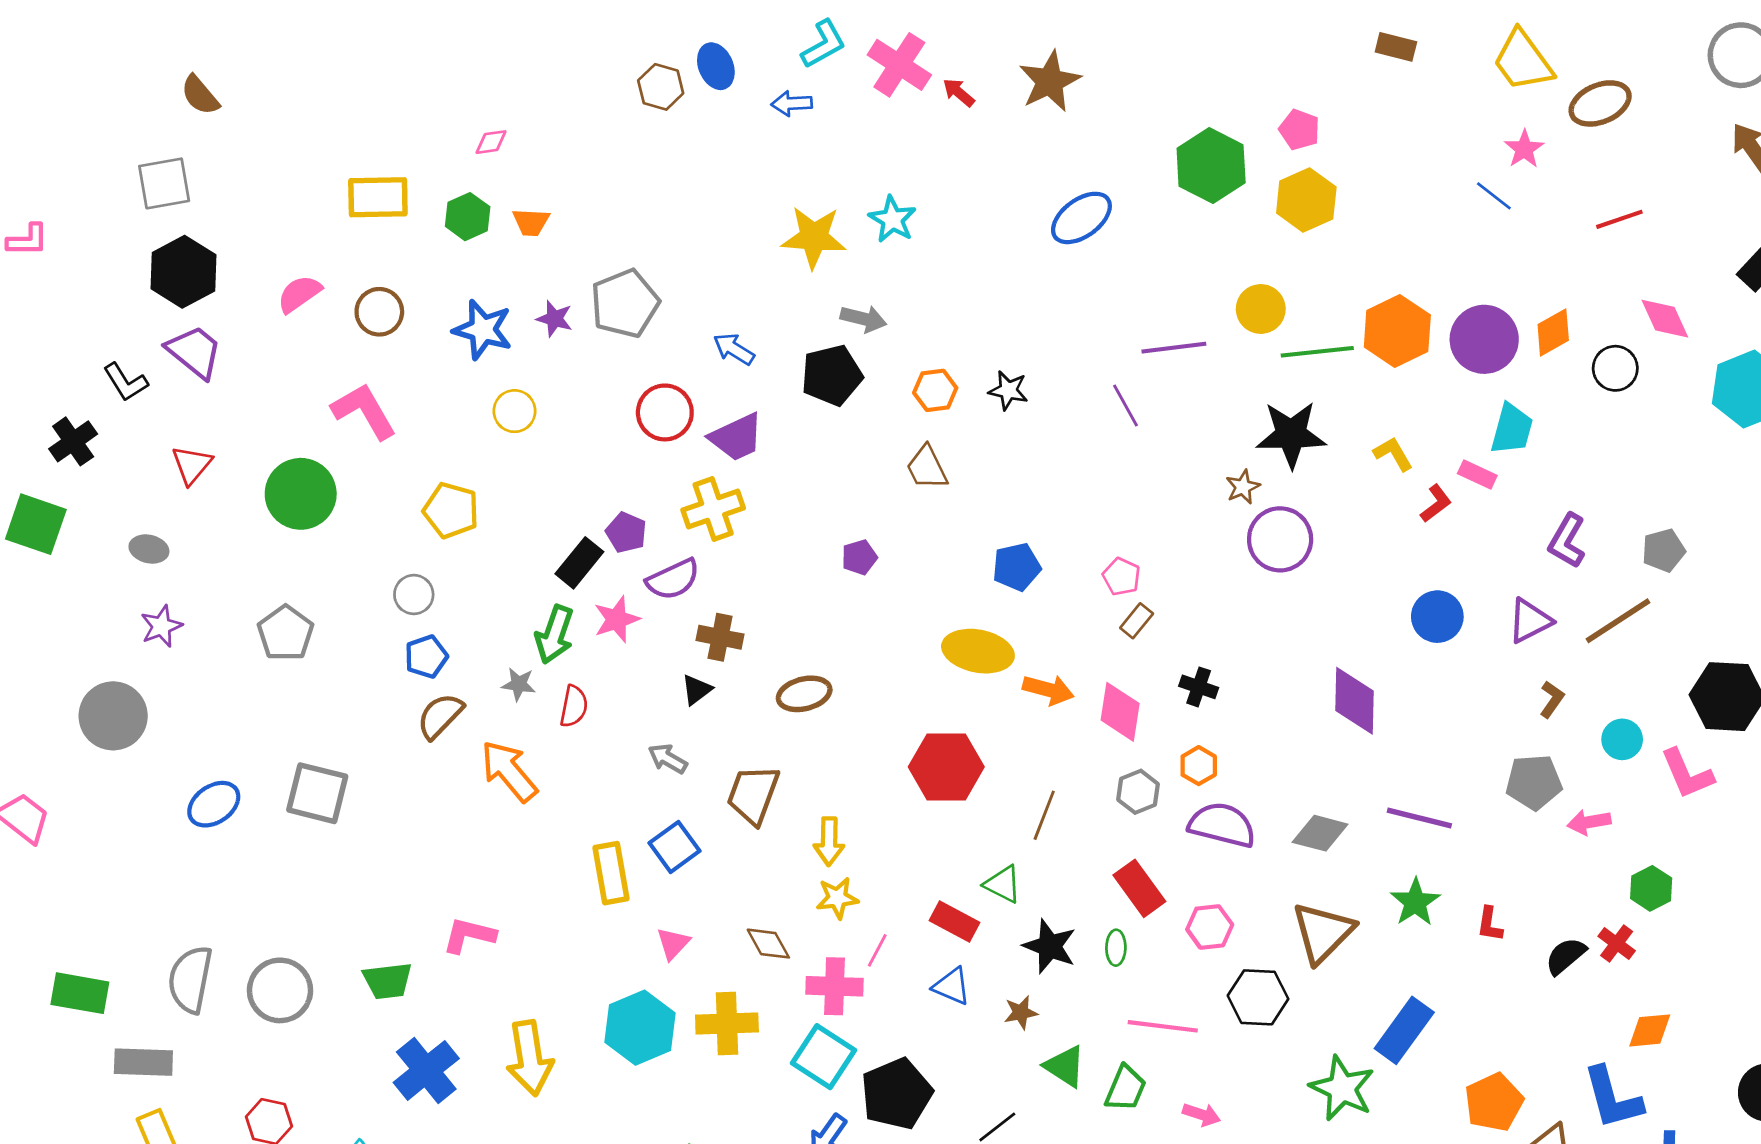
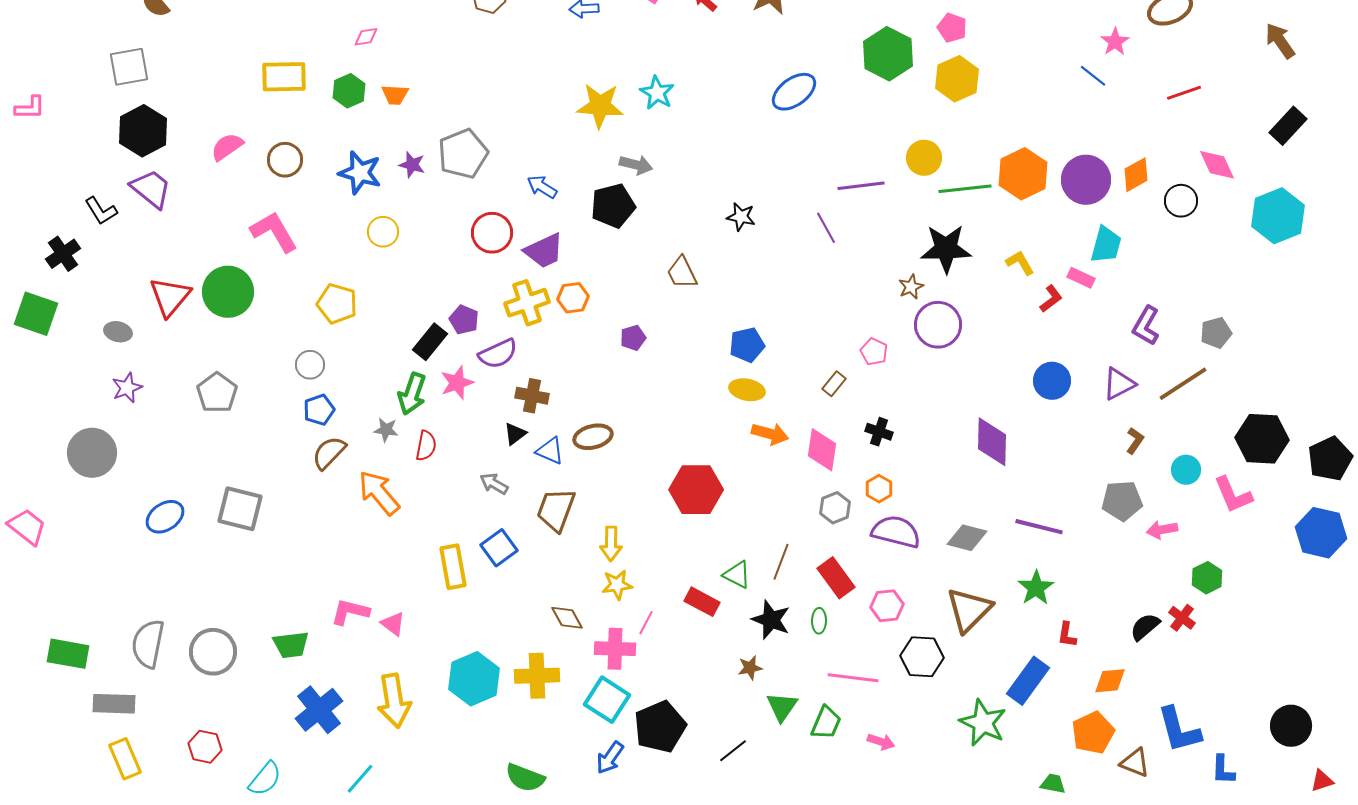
orange hexagon: (935, 390) -> (573, 298), moved
red triangle: (192, 465) -> (170, 297), moved, size x1.4
pink pentagon: (1121, 577) -> (874, 352), moved
yellow ellipse: (978, 651) -> (747, 390), moved, size x0.7
brown line: (1044, 815) -> (781, 562), moved
red L-shape: (1490, 924) -> (1067, 635), moved
pink triangle: (673, 944) -> (393, 624), moved, turned -36
blue triangle: (952, 986) -> (550, 451), moved
orange diamond: (1650, 1030) -> (1110, 681), moved
green triangle: (1065, 1066) -> (782, 707), turned 32

